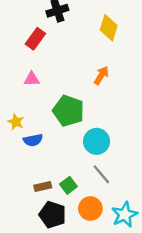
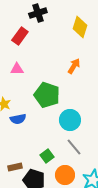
brown rectangle: (43, 187) -> (15, 167), moved

